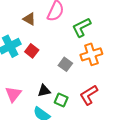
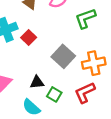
orange cross: (91, 54) -> (94, 63), moved
gray square: (65, 64) -> (63, 56), size x1.5

